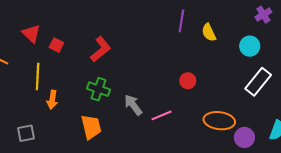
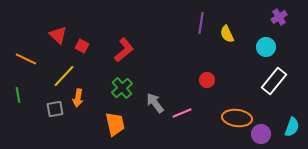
yellow line: (38, 77) -> (64, 76), turned 40
green cross: (98, 89) -> (122, 88), turned 30
gray square: (26, 133) -> (55, 109), moved

